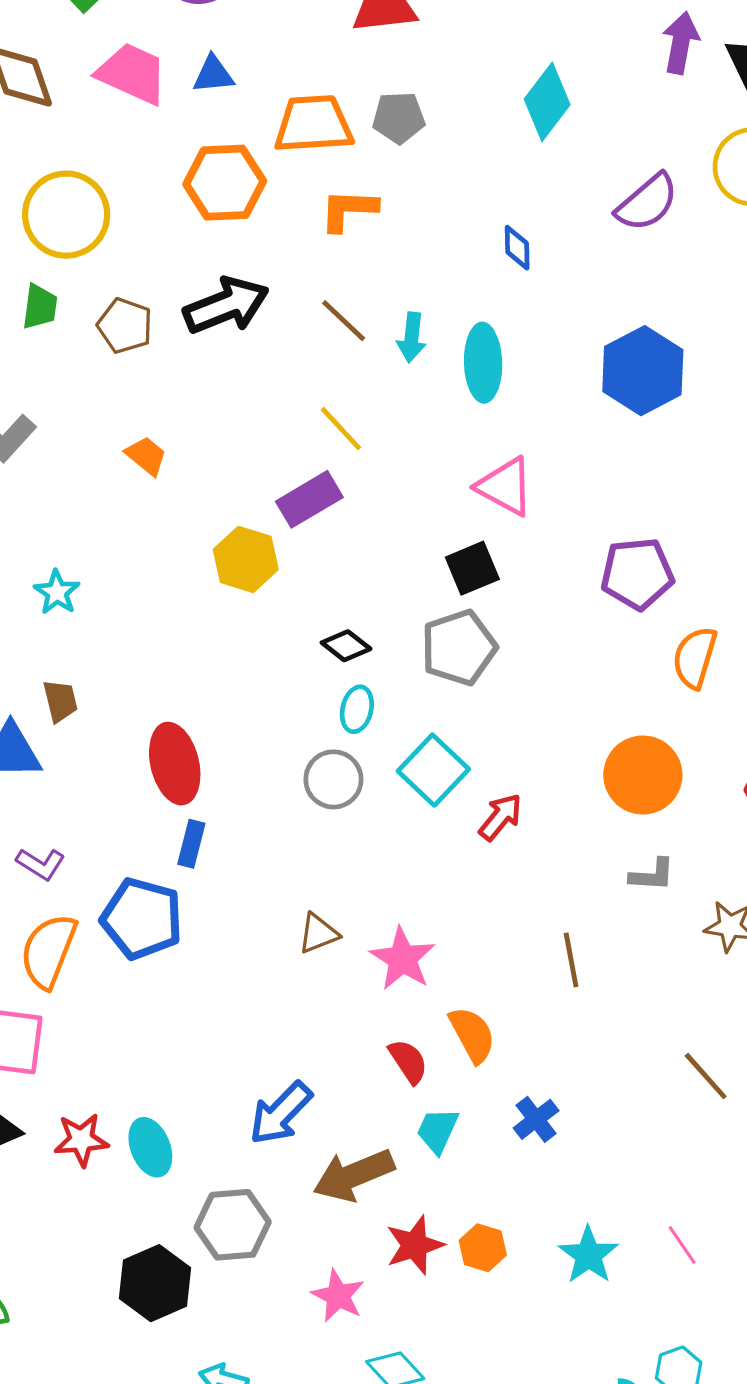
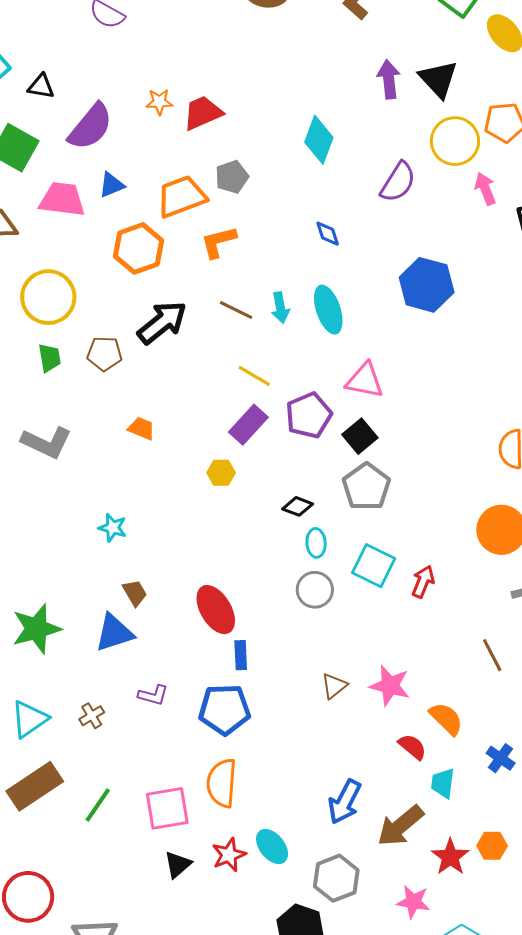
yellow hexagon: (246, 559) -> (221, 473), size x0.7
purple pentagon: (637, 574) -> (309, 415), moved
orange semicircle: (48, 951) -> (222, 783), moved

